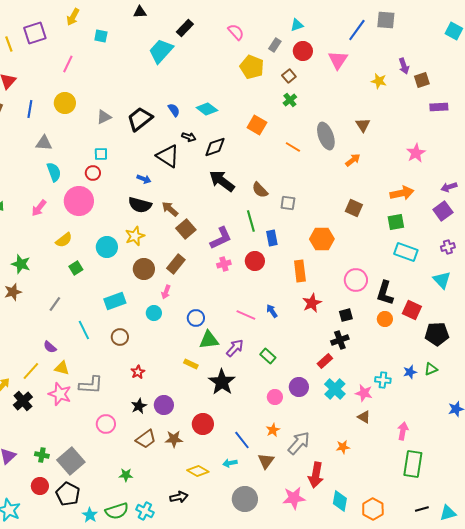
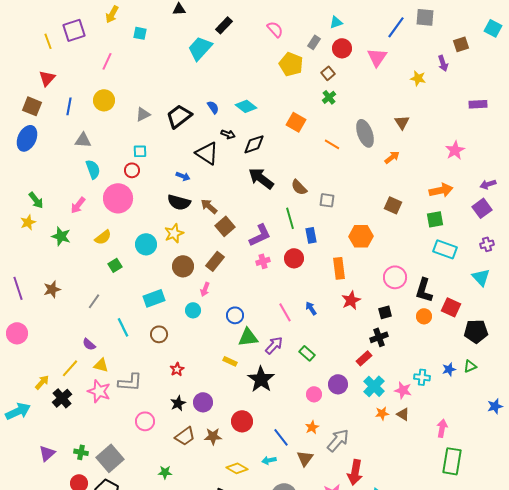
brown square: (422, 80) -> (461, 44), moved
green star: (21, 264) -> (61, 236), moved
pink line: (246, 315) -> (285, 312), turned 36
orange star: (343, 447) -> (382, 413), moved

